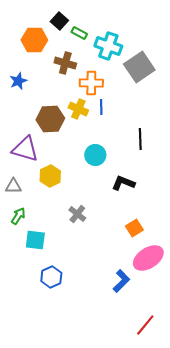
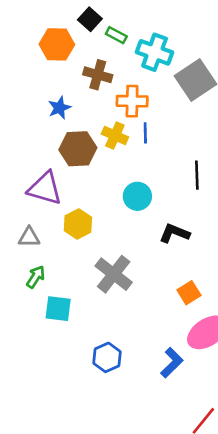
blue star: (18, 81) -> (59, 108), moved
gray cross: (77, 214) -> (114, 274), size x1.6
blue hexagon: (51, 277) -> (107, 357), moved

